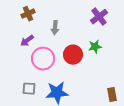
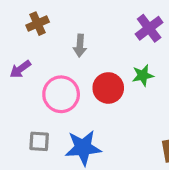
purple arrow: (27, 41) -> (20, 69), moved

